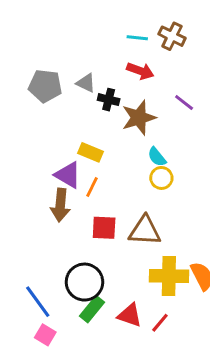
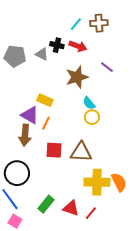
brown cross: (172, 36) -> (99, 23), turned -30
cyan line: (137, 38) -> (76, 24), turned -56
black cross: (109, 100) -> (57, 45), moved
black circle: (84, 282) -> (17, 173), moved

